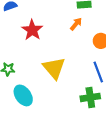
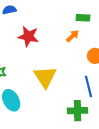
red star: (32, 30) -> (28, 36), turned -30

